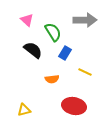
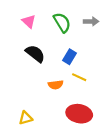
gray arrow: (85, 20) -> (91, 21), size x0.6
green semicircle: (53, 32) -> (62, 22), moved
yellow line: (85, 72) -> (79, 77), moved

